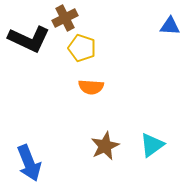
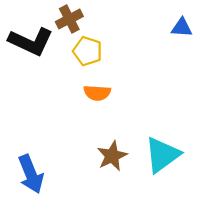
cyan triangle: (152, 145) -> (162, 155), size x1.4

